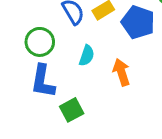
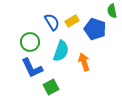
cyan semicircle: (87, 56) -> (61, 51), size x1.5
blue L-shape: (43, 81) -> (32, 68), turned -35

